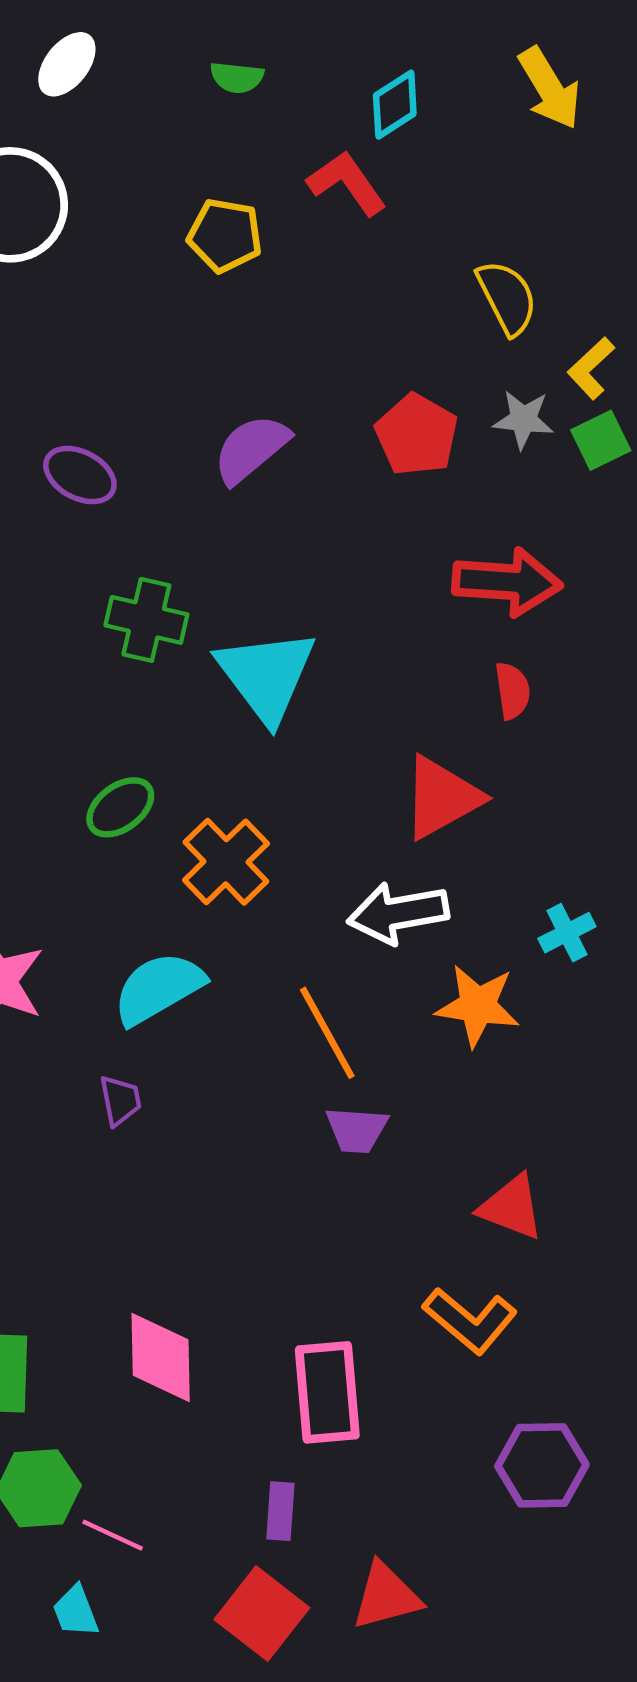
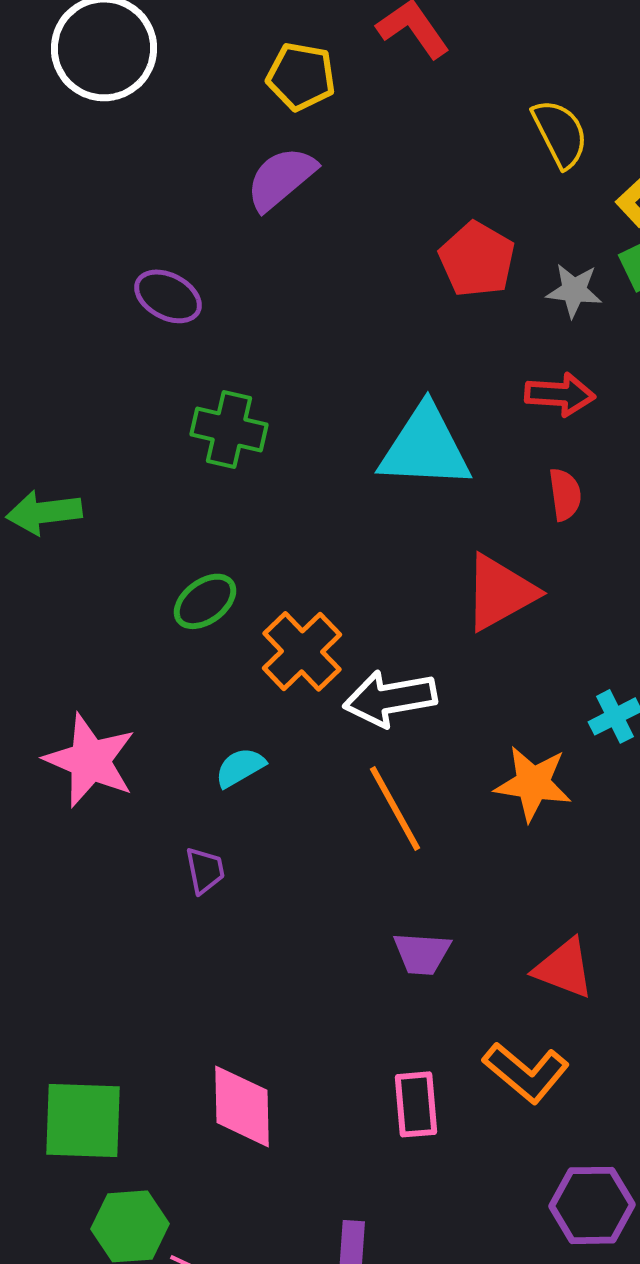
gray star: (523, 419) -> (574, 290), moved
purple semicircle: (251, 449) -> (281, 178), moved
red arrow: (507, 582) -> (560, 394), size x0.7
cyan triangle: (266, 675) -> (425, 447), moved, turned -50
white arrow: (398, 913) -> (390, 698), moved
cyan semicircle: (158, 988) -> (240, 767), size x0.6
purple trapezoid: (357, 1130) -> (422, 953), moved
pink rectangle: (327, 1392) -> (416, 1104), moved, size x0.7

